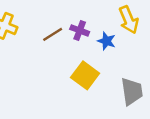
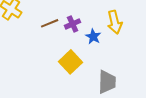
purple cross: (80, 30) -> (73, 24), turned 35

